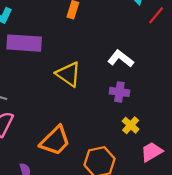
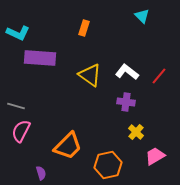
red line: (156, 15) -> (159, 76), moved
yellow triangle: (68, 74) -> (90, 75), moved

